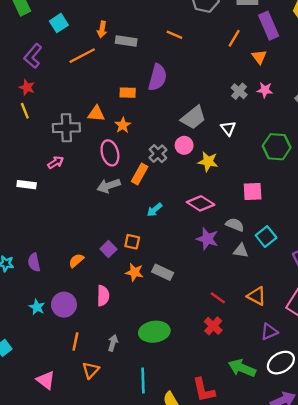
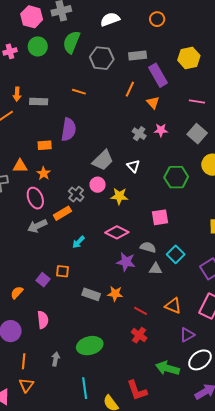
orange rectangle: (140, 174) -> (62, 213), turned 36
orange star: (134, 272) -> (115, 294), moved
orange triangle: (91, 370) -> (26, 385), moved

